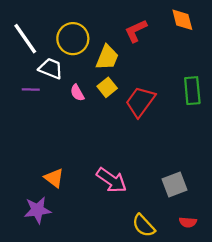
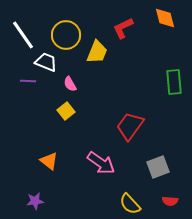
yellow square: (107, 87) -> (66, 111), moved
red trapezoid: (140, 102) -> (130, 126), moved
purple star: (37, 210) -> (35, 201), moved, size x0.7

